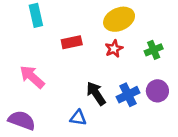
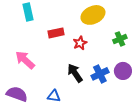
red star: (114, 49) -> (80, 43), moved
blue triangle: (78, 118) -> (54, 96), moved

